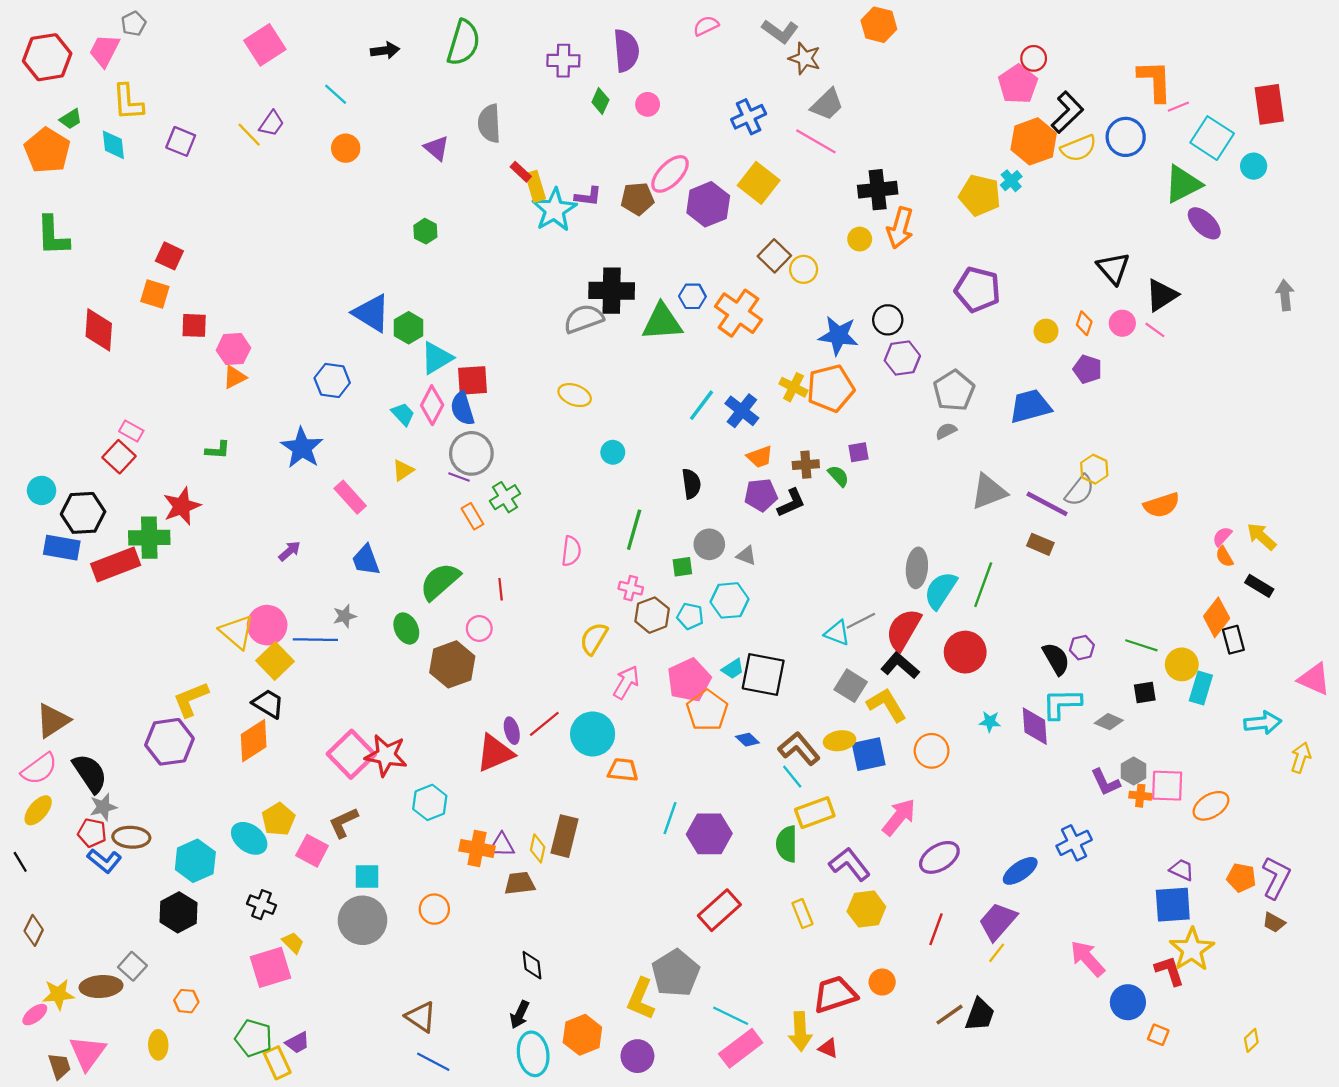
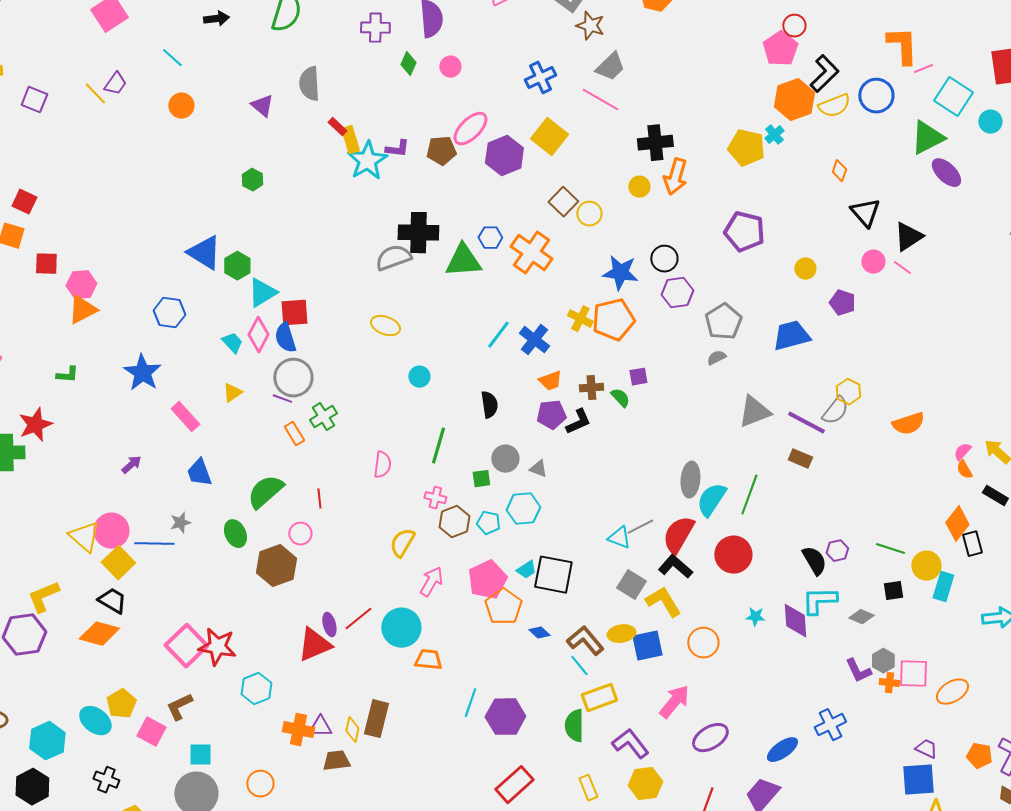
orange diamond: (1084, 323) -> (839, 171), moved
orange triangle: (235, 377) -> (82, 310), size x1.4
orange diamond: (254, 741) -> (99, 634), turned 48

